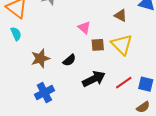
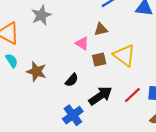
brown triangle: (121, 15) -> (101, 29), moved, turned -32
brown star: (40, 58) -> (36, 71), moved, turned -30
blue cross: (44, 93) -> (73, 115), moved

